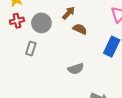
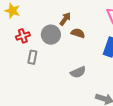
red cross: (17, 21) -> (23, 36), moved
gray circle: (41, 23) -> (51, 35), moved

